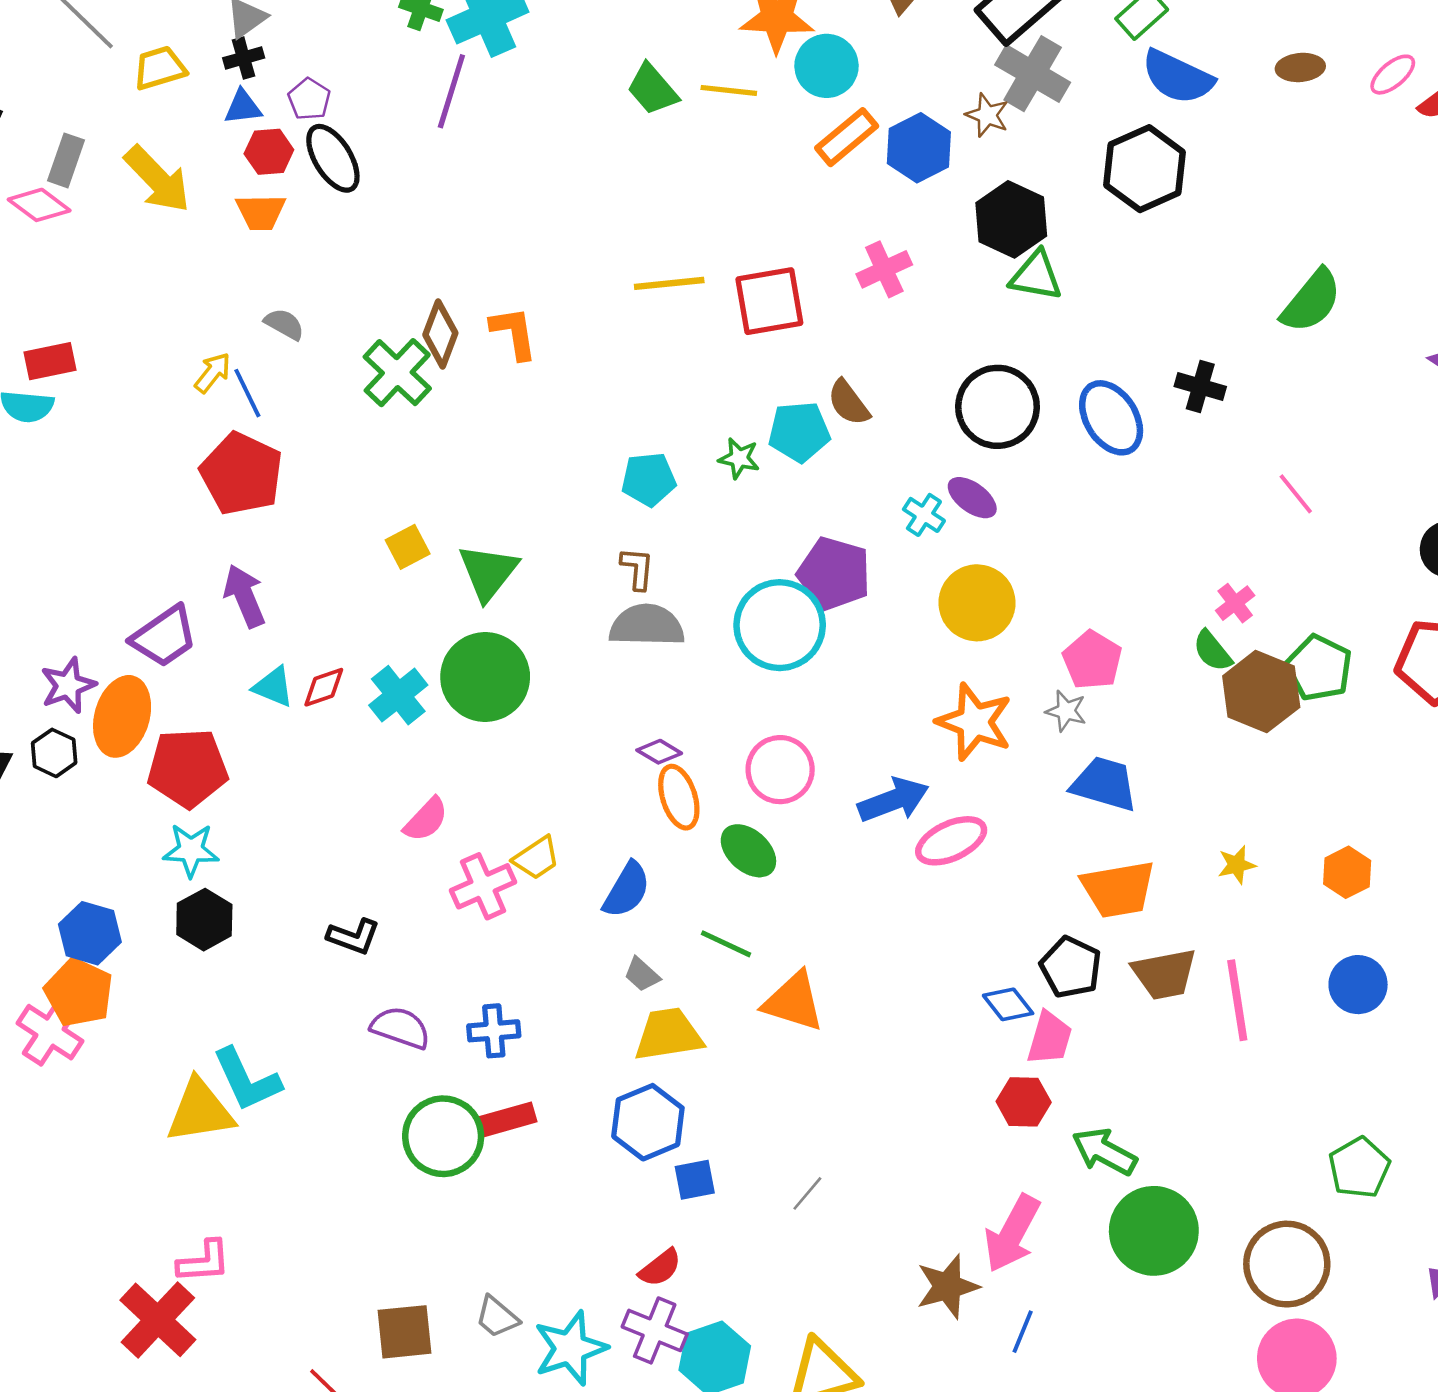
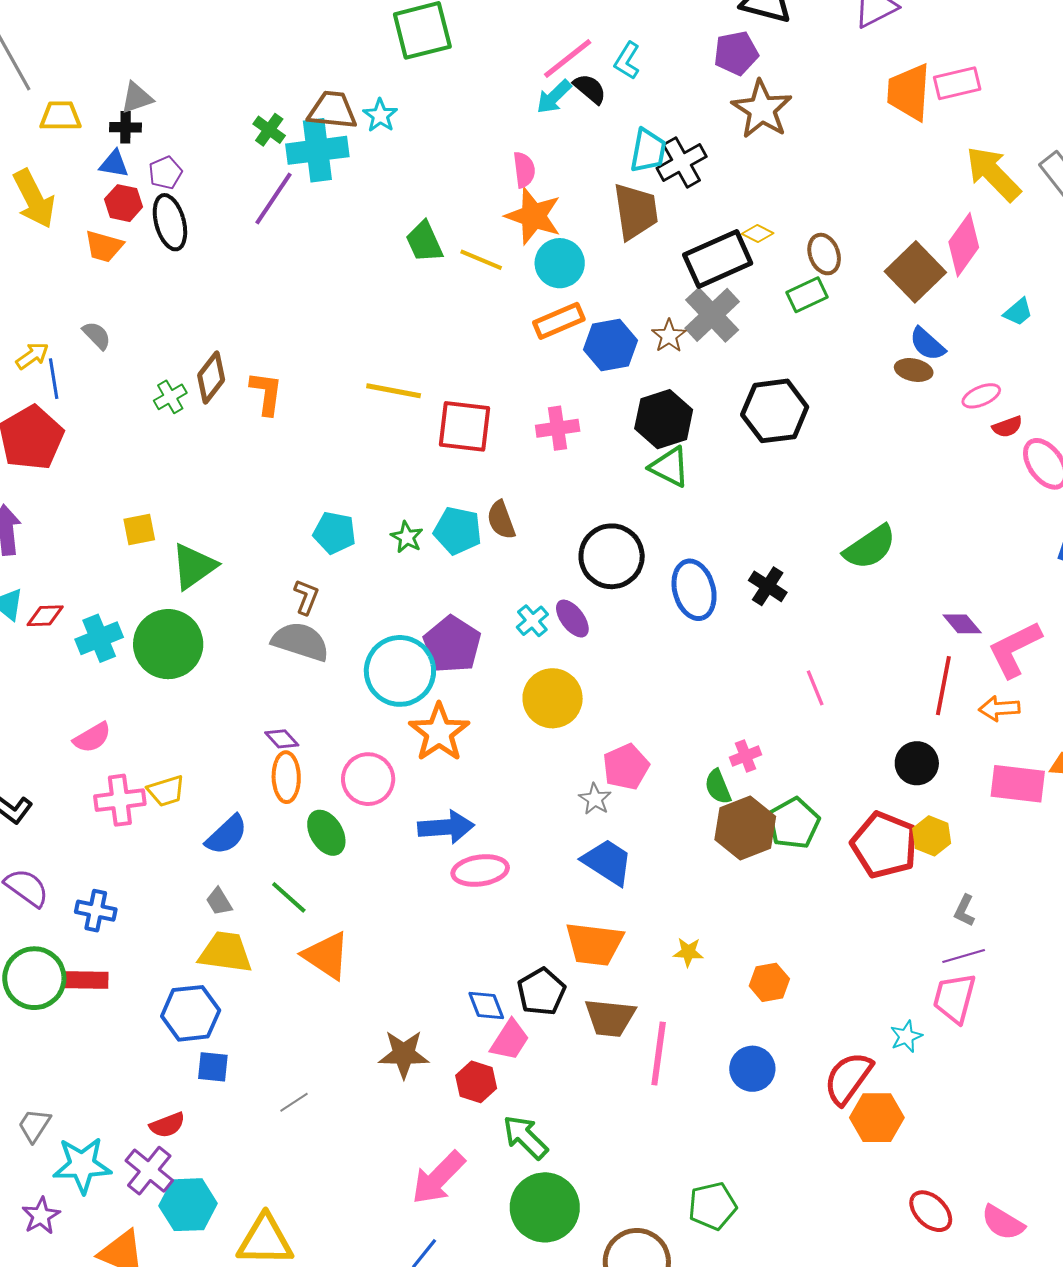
blue semicircle: (1178, 77) -> (927, 344), moved, size x0.7
green cross: (397, 373) -> (170, 397), size x0.6
orange star: (974, 722) -> (439, 732), moved
brown star: (948, 1286) -> (404, 1054), moved
gray trapezoid: (497, 1317) -> (34, 1125), turned 66

